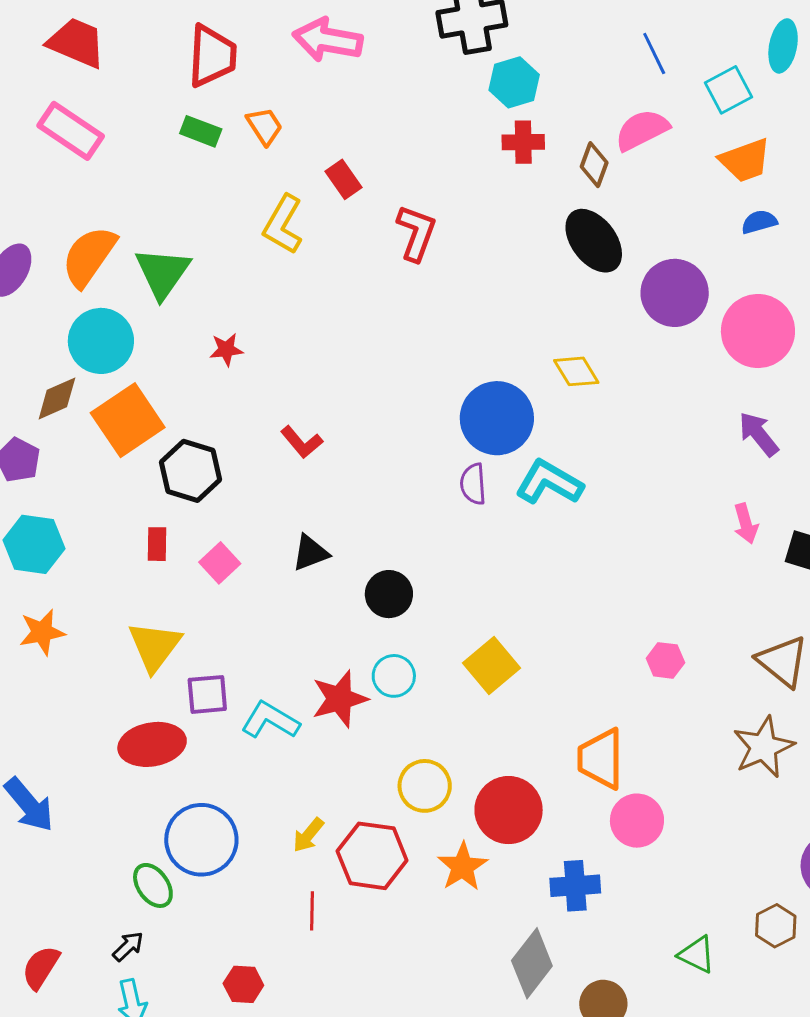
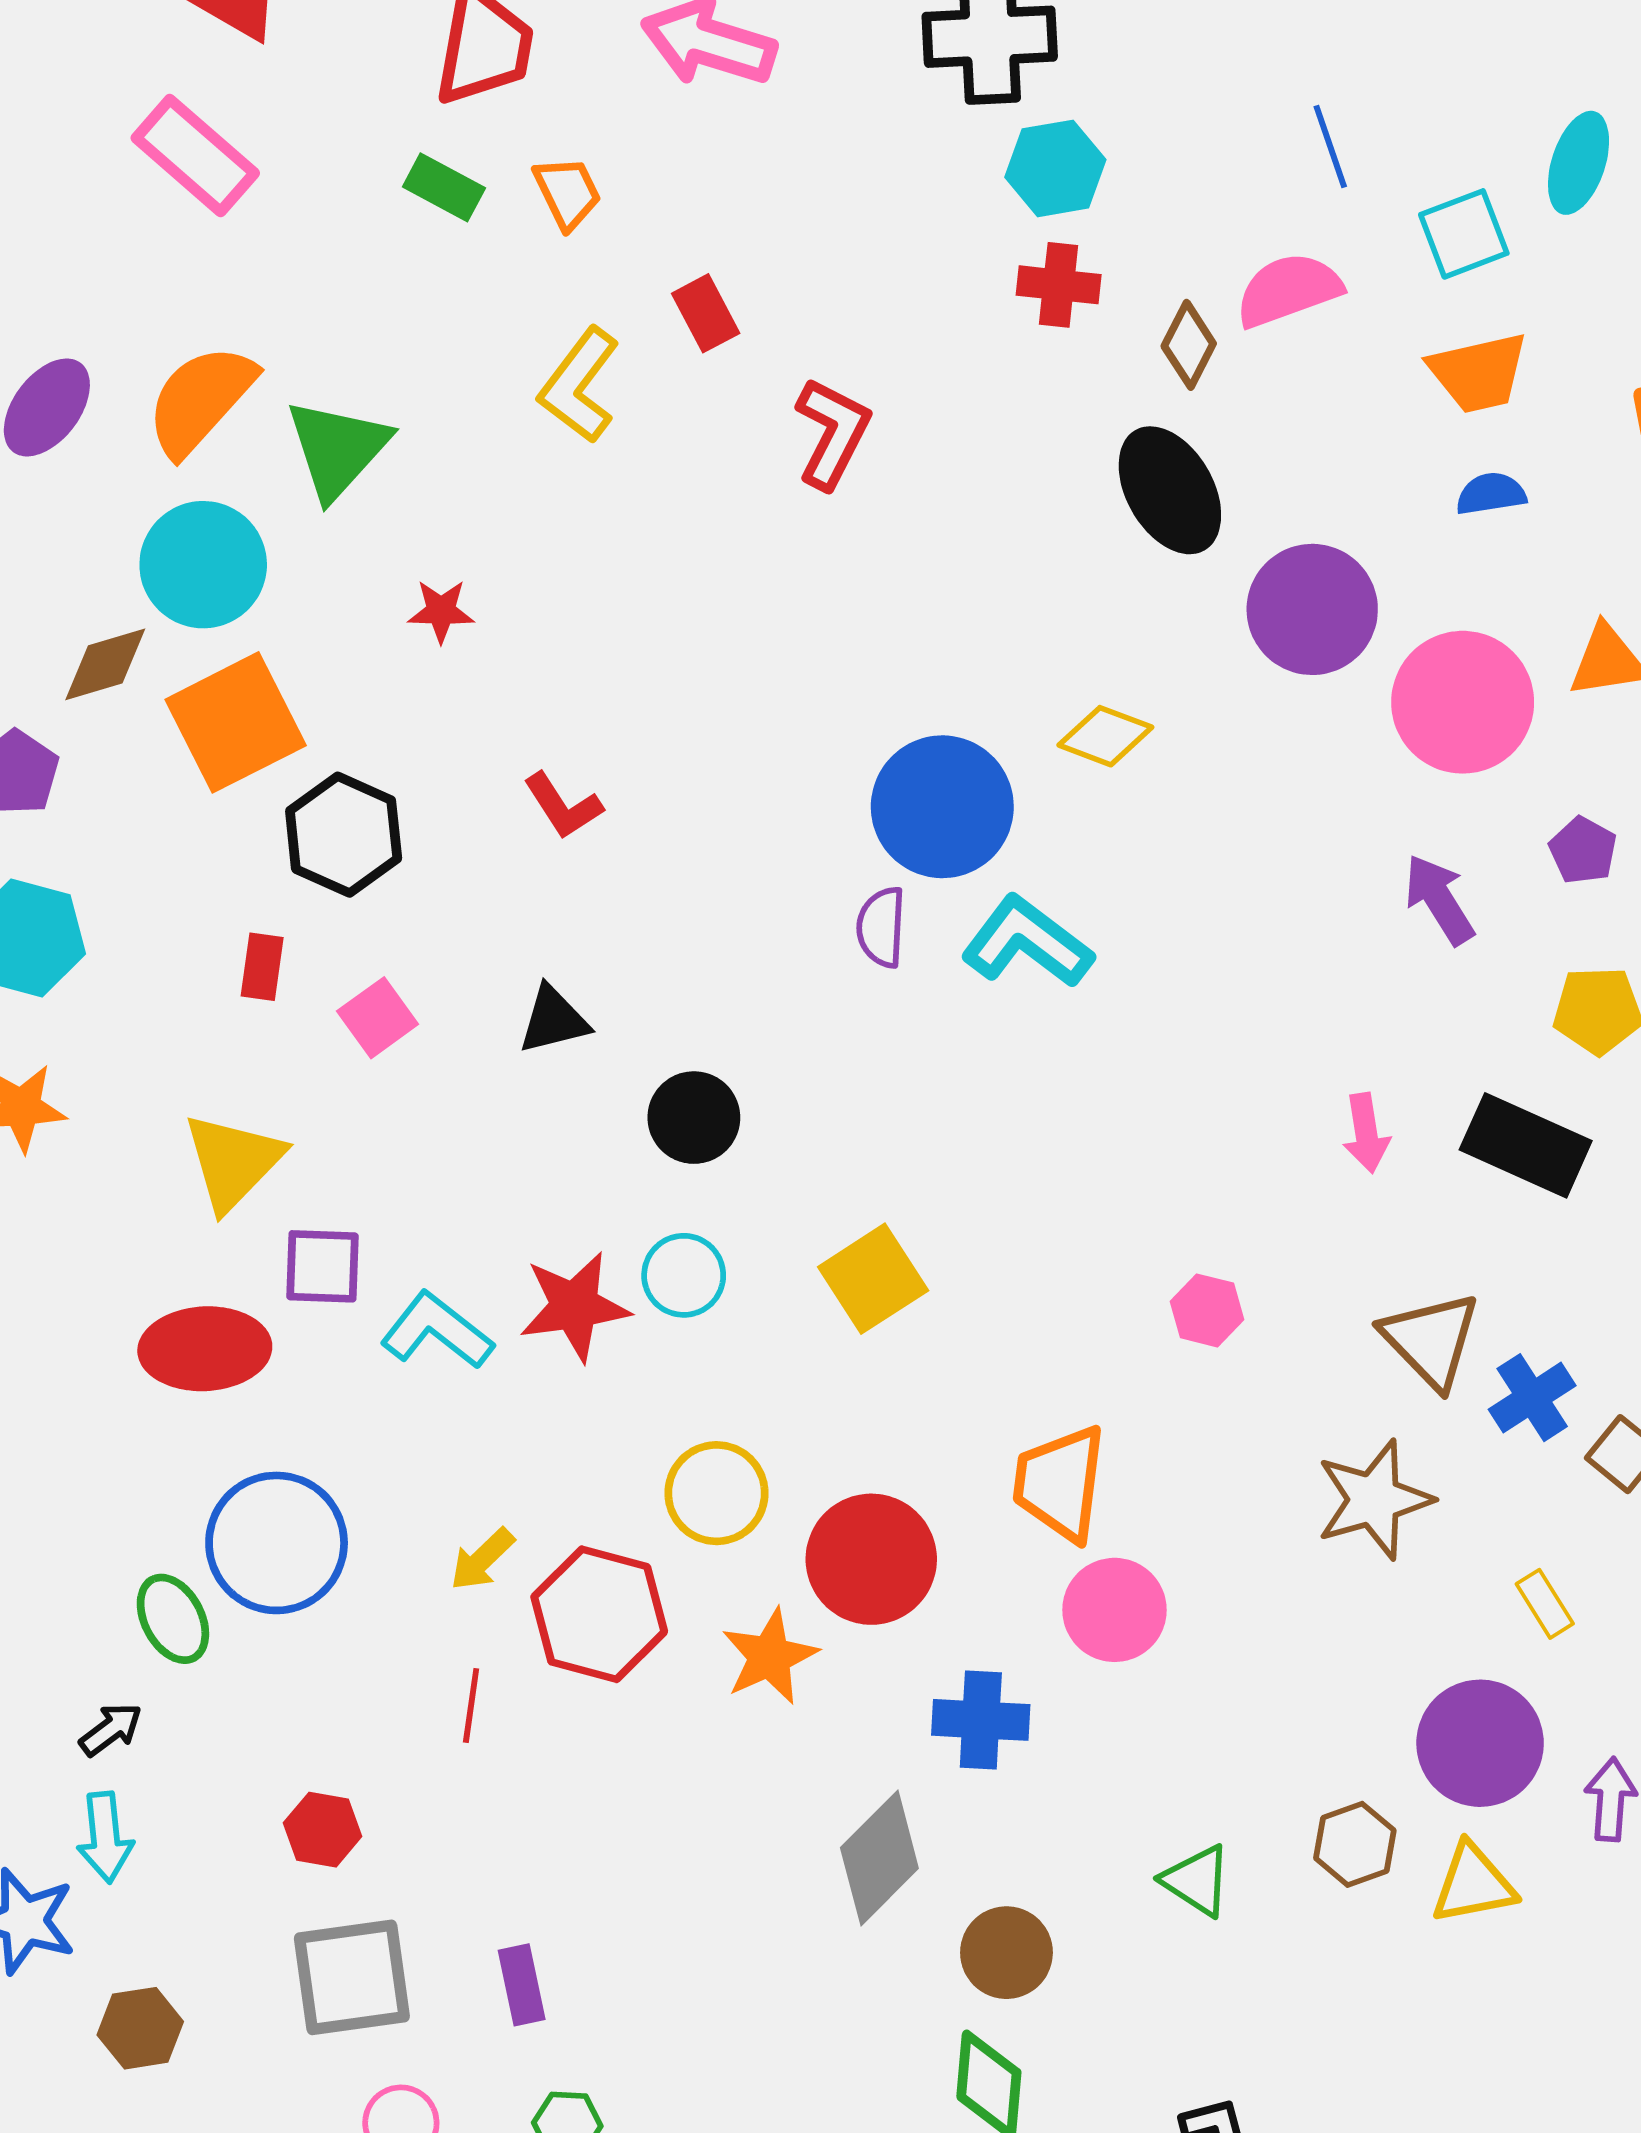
yellow diamond: (576, 371) -> (1105, 736), turned -45
pink arrow: (746, 524) -> (1366, 1133), moved

